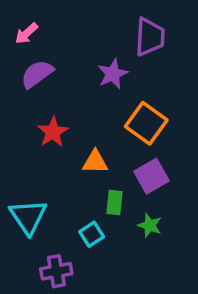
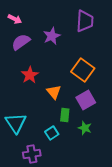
pink arrow: (26, 33) -> (15, 19), turned -112
purple star: (113, 74) -> (52, 36), moved
orange triangle: (95, 162) -> (54, 92), turned 49

